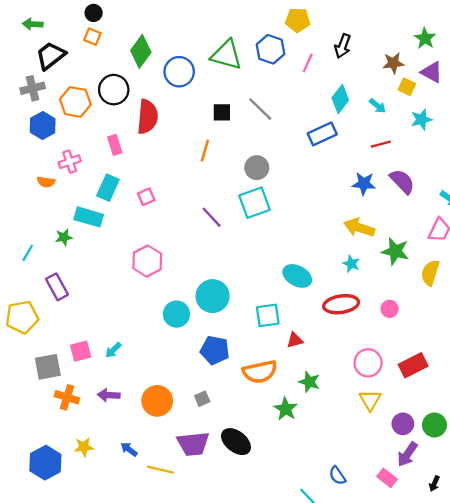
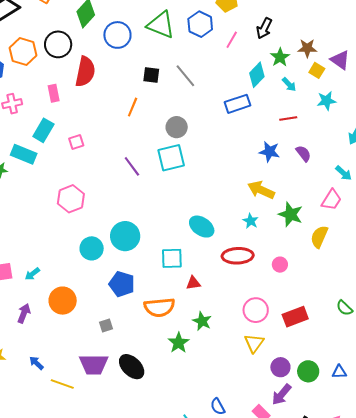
green star: (425, 38) -> (280, 57), moved
purple semicircle: (402, 181) -> (303, 153), size x0.7
purple arrow: (109, 395) -> (24, 313), turned 102
orange circle: (157, 401) -> (63, 301), moved

